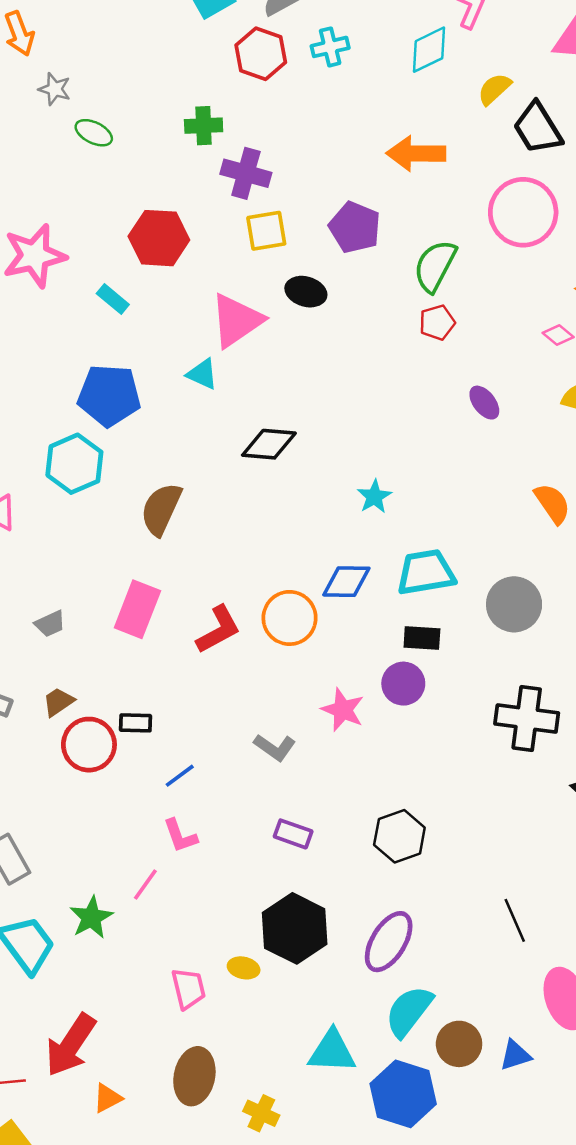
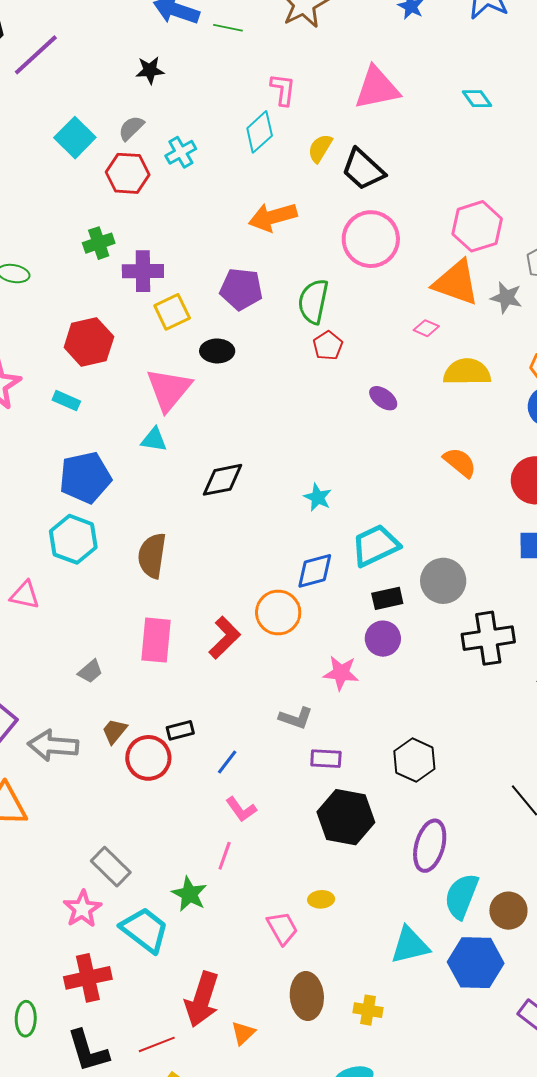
gray circle: (514, 604) -> (443, 581), moved
purple rectangle: (293, 834) -> (326, 759), moved
black hexagon: (295, 928) -> (346, 817), moved

